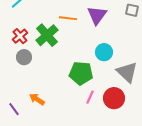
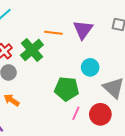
orange arrow: (37, 99) -> (12, 100), moved

